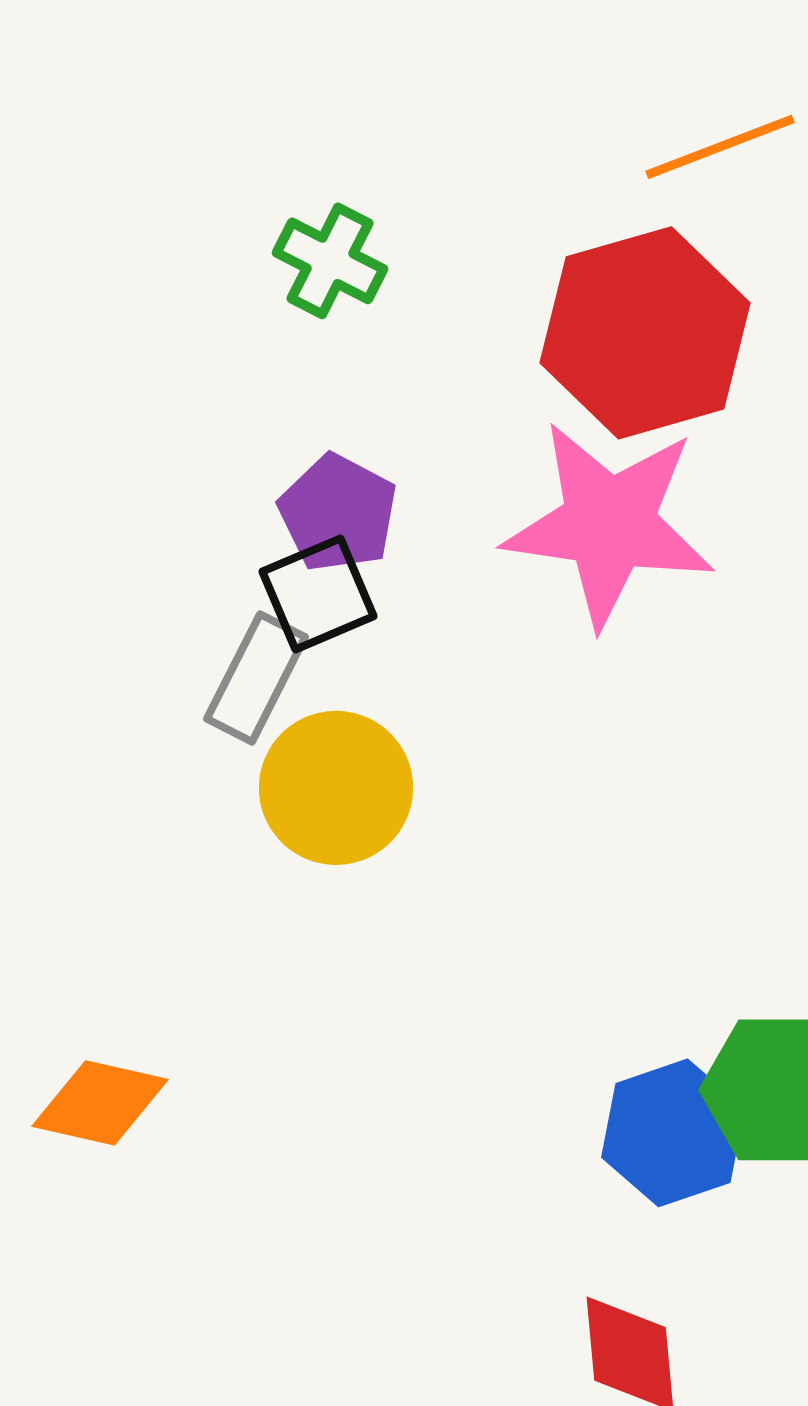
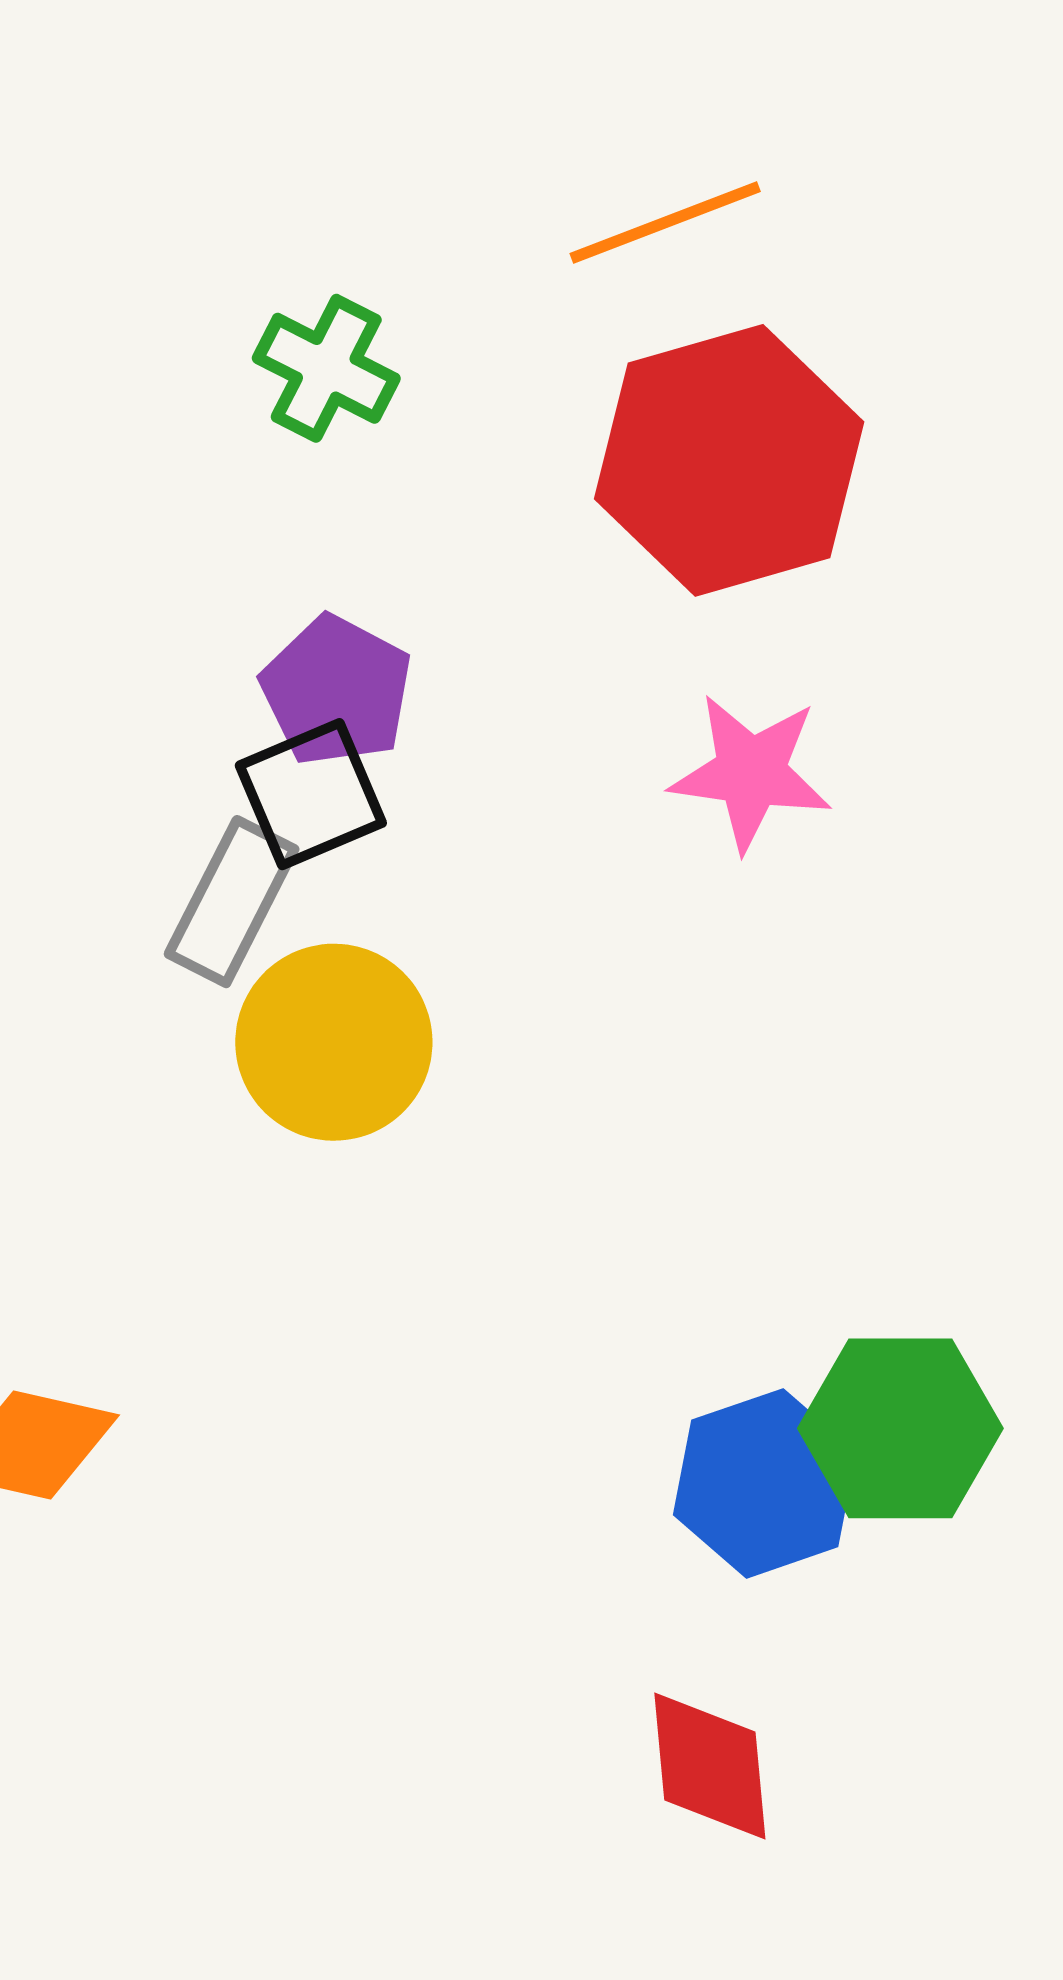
orange line: (720, 147) -> (665, 223), moved
pink star: (609, 524) -> (751, 772), moved, size x0.6

